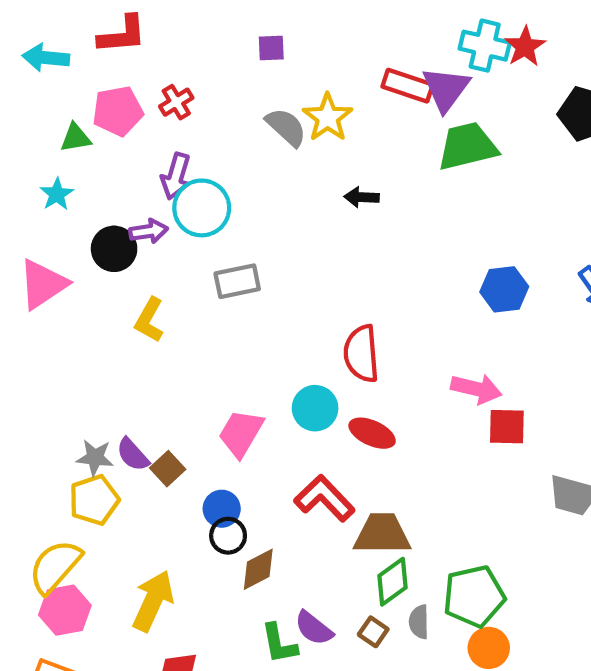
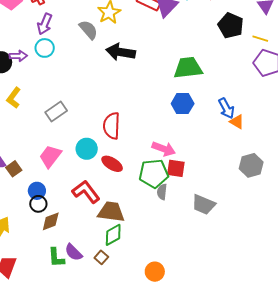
gray semicircle: (286, 127) -> (88, 30), moved
green trapezoid: (467, 146) -> (188, 68), moved
purple arrow: (176, 176) -> (45, 24), moved
black arrow: (362, 197) -> (121, 52), size x1.8
cyan circle: (202, 208) -> (45, 48), size x0.7
gray rectangle: (237, 281) -> (56, 111), moved, turned -30
green pentagon: (474, 596) -> (154, 173), moved
gray semicircle: (419, 622) -> (162, 192), moved

